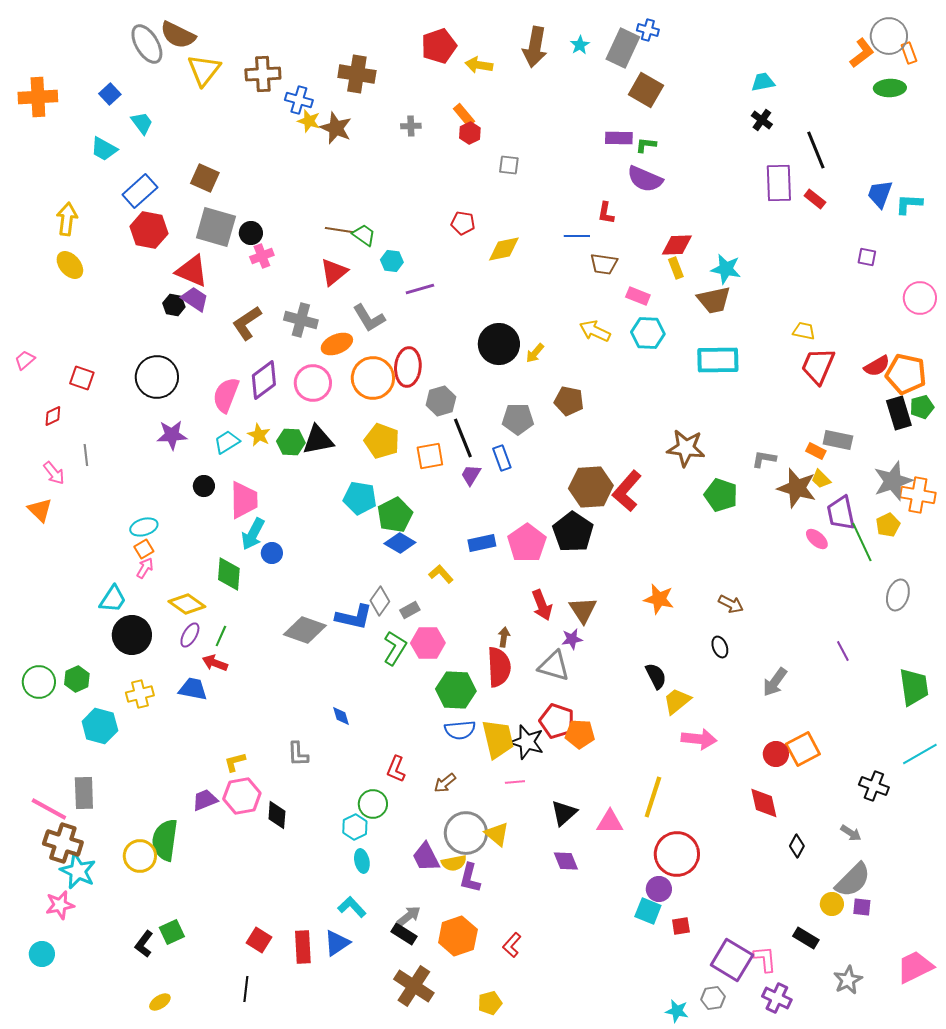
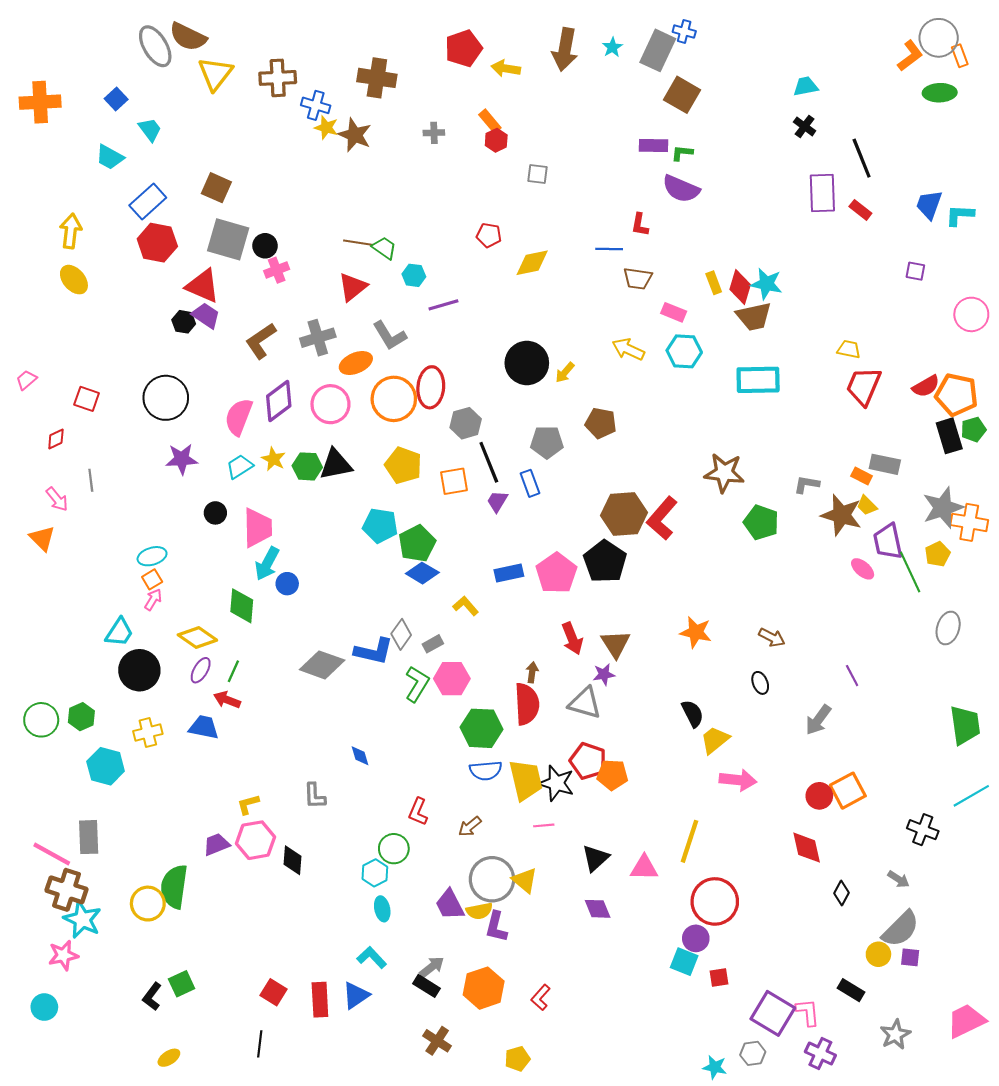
red diamond: (677, 245) -> (740, 287), moved, turned -72
gray cross: (301, 320) -> (318, 338), turned -32
purple line: (843, 651) -> (852, 676), moved
brown cross: (414, 986) -> (437, 1041), size x0.7

